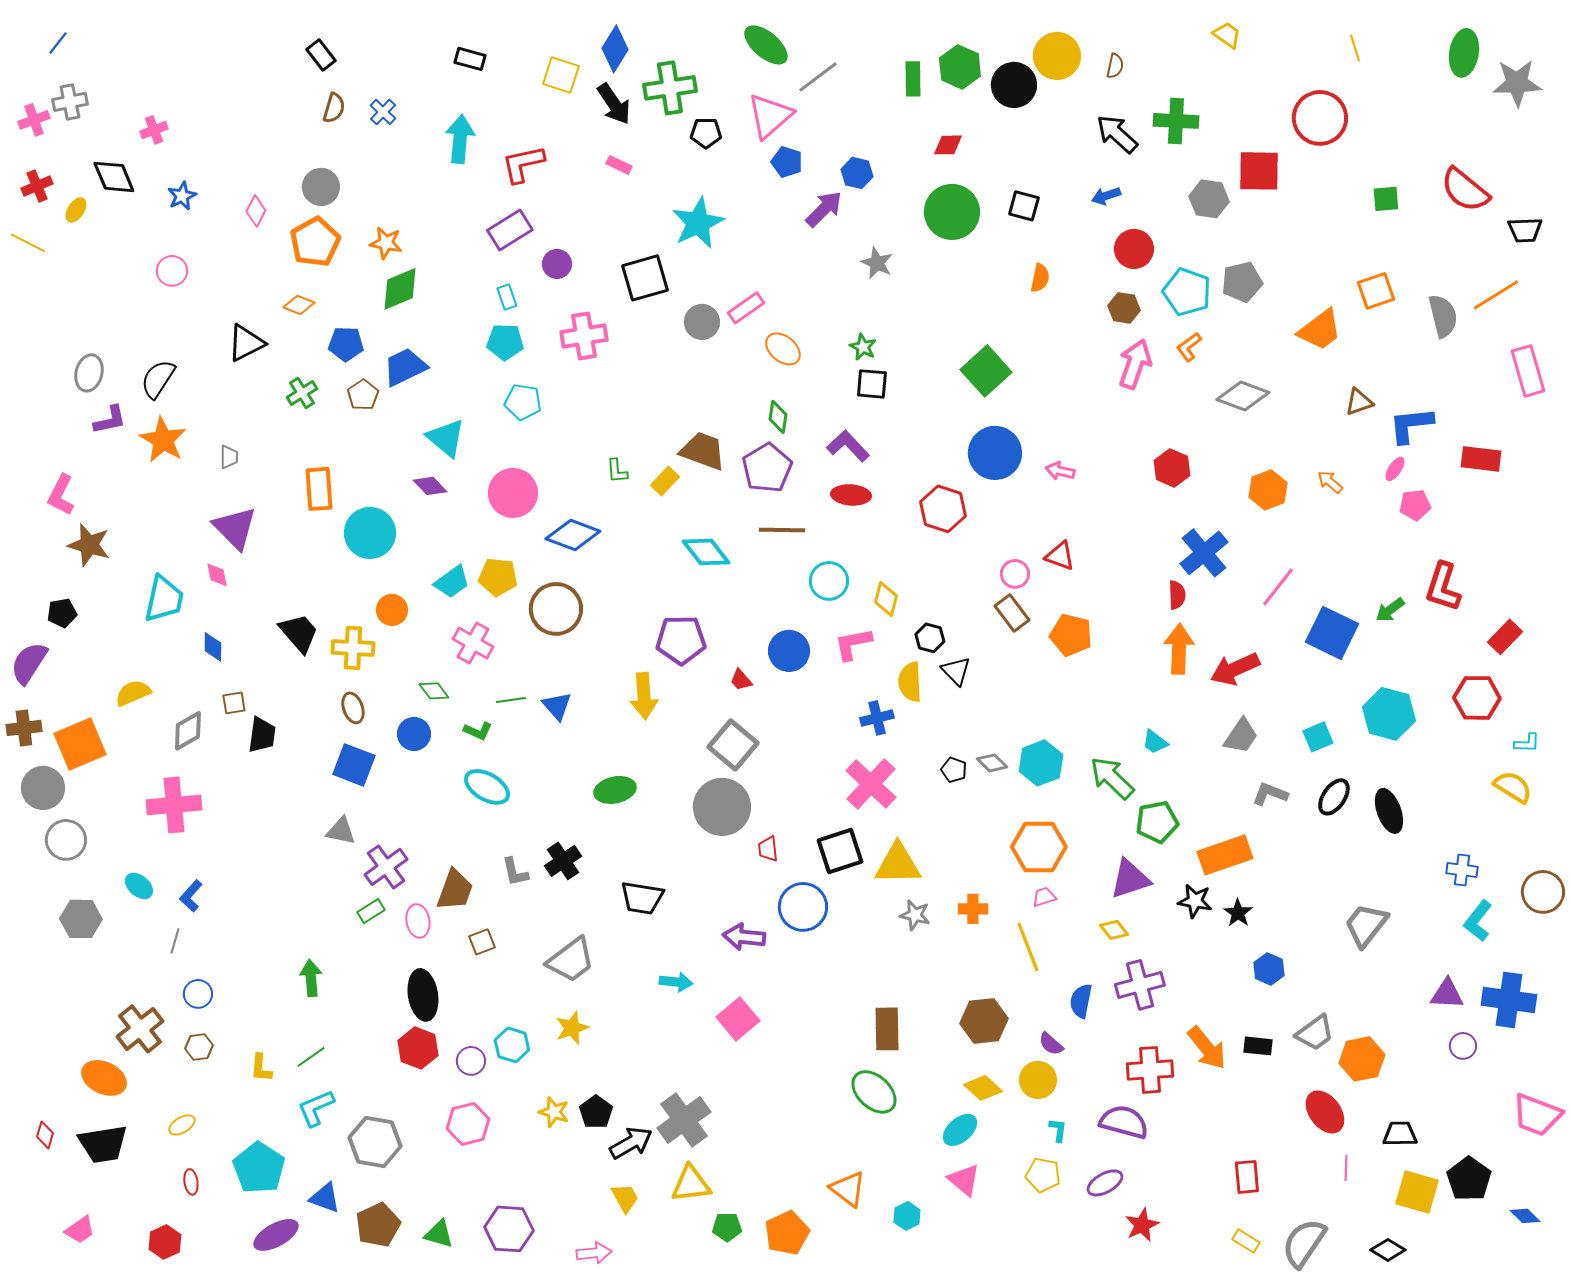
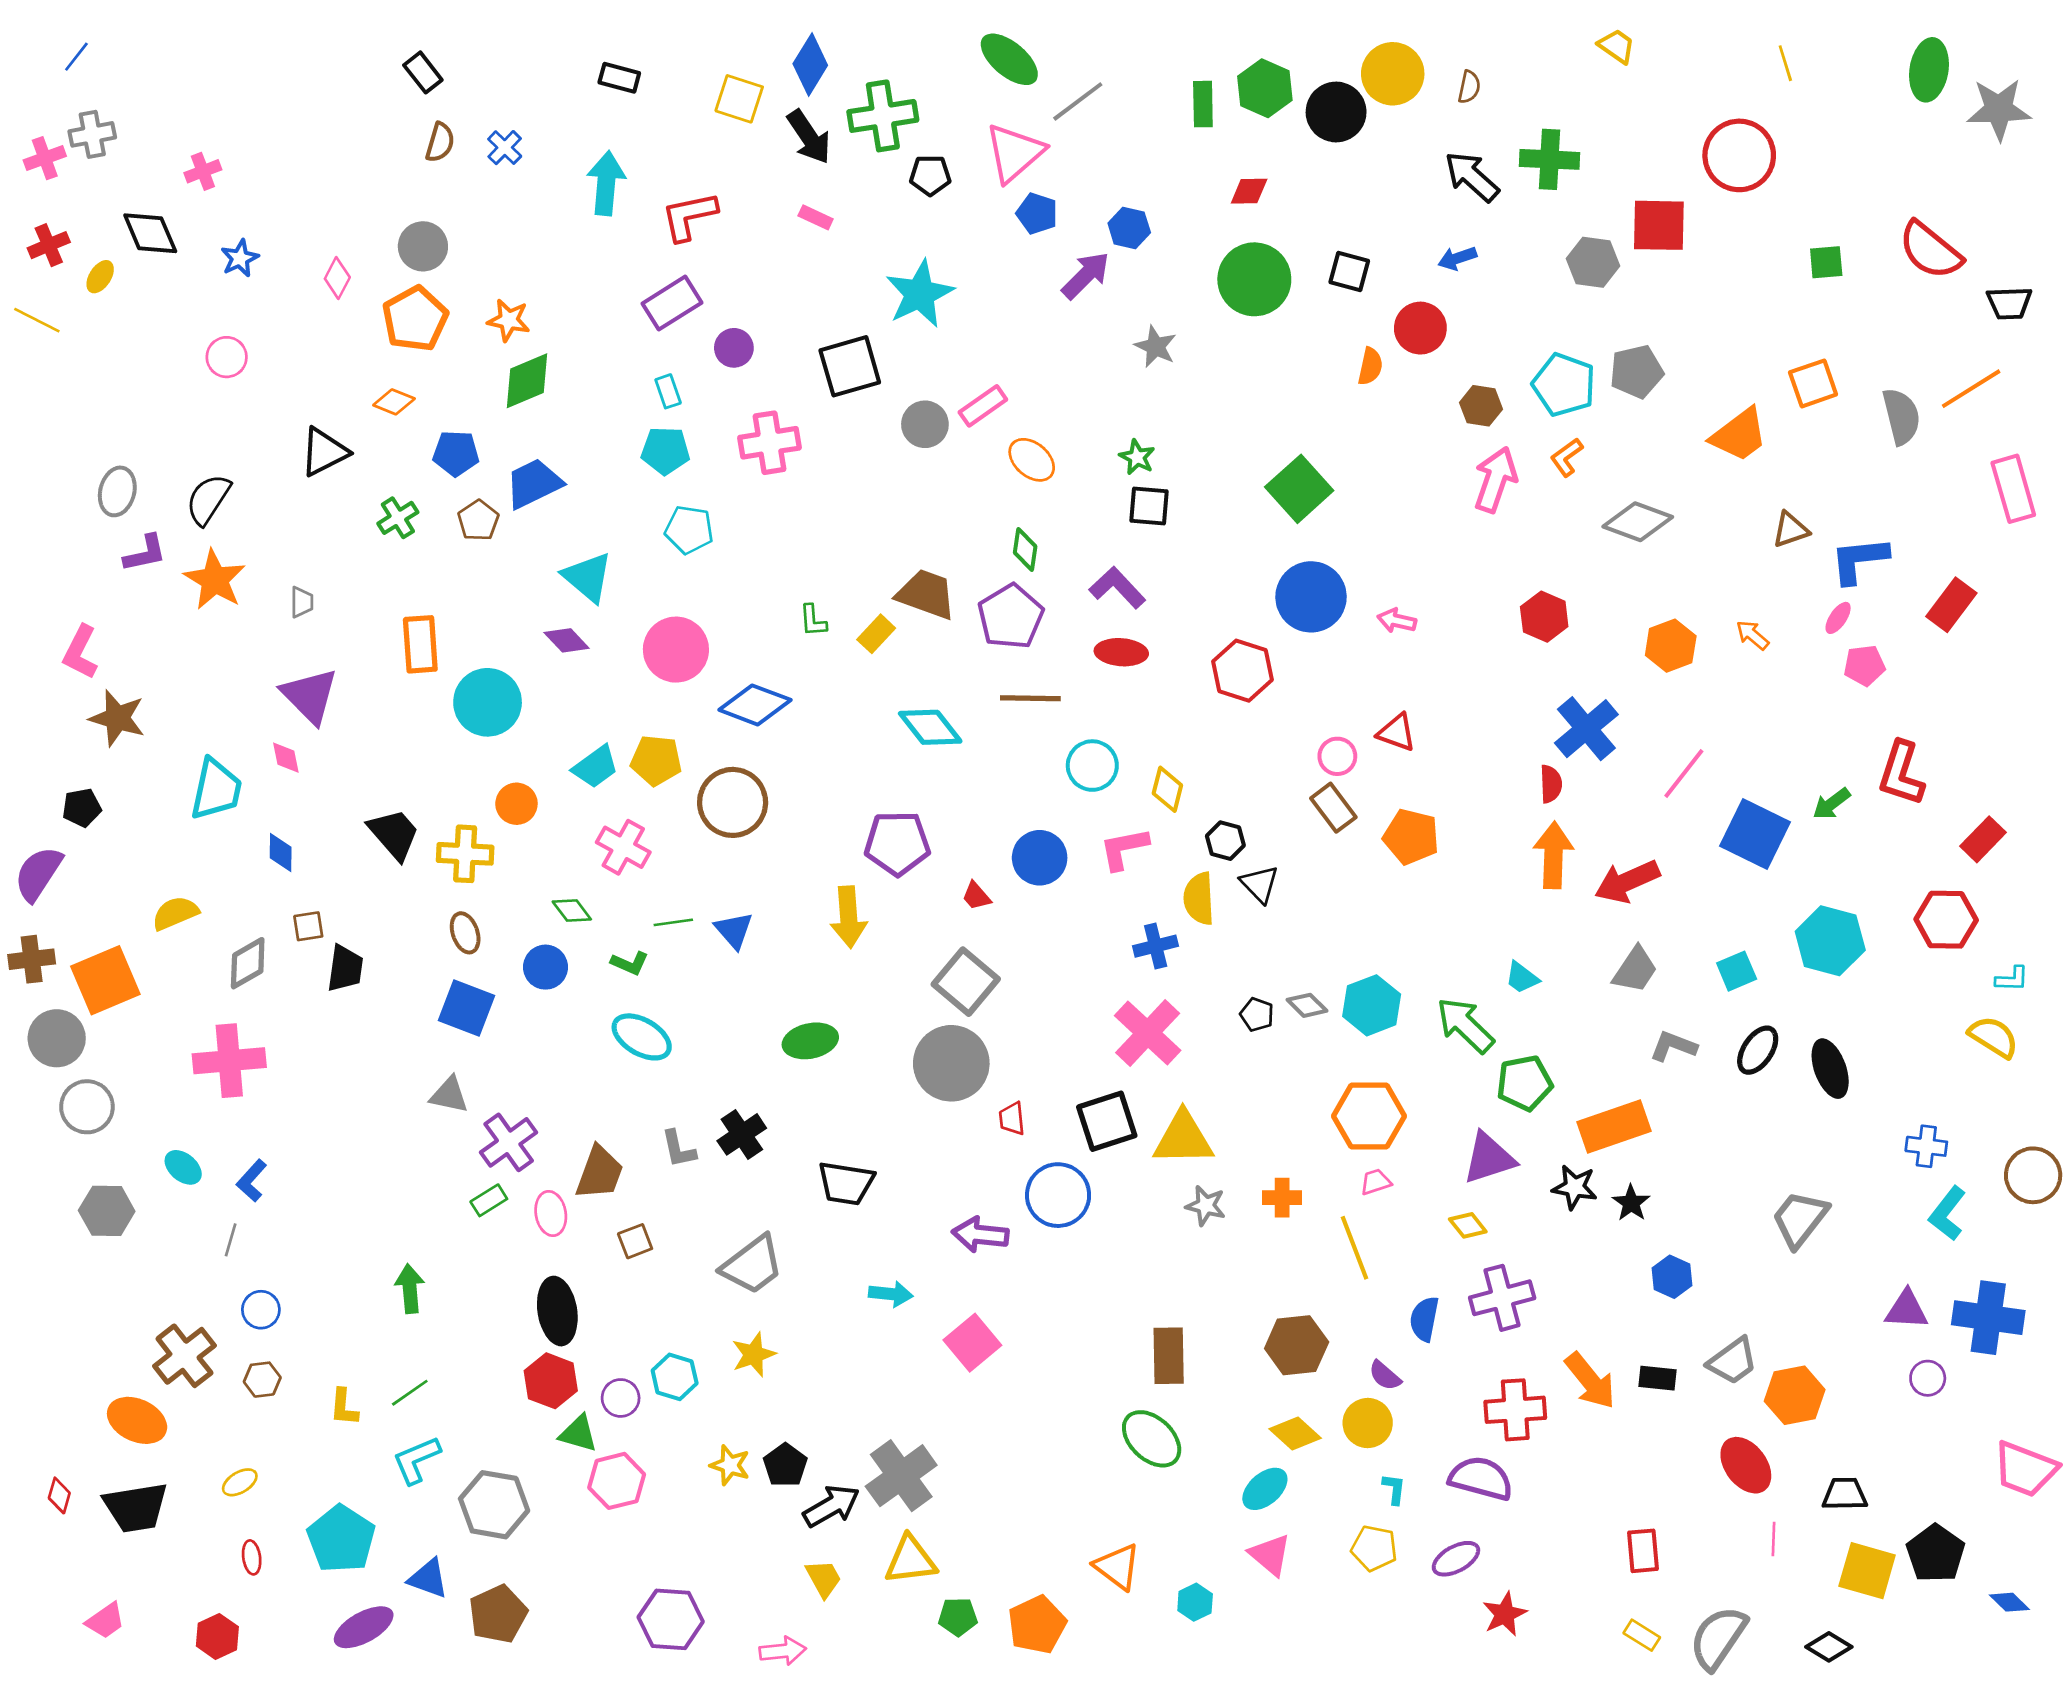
red circle: (1134, 249) -> (1420, 328), moved
red rectangle: (1481, 459) -> (1951, 605), turned -60
green triangle: (439, 1234) -> (578, 1434), moved

